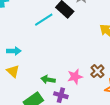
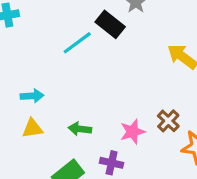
yellow triangle: (13, 71) -> (33, 128), turned -48
green arrow: (48, 79) -> (80, 129), moved

